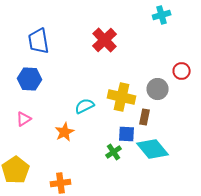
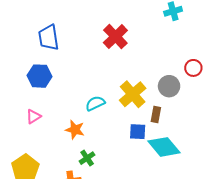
yellow cross: (122, 97) -> (133, 94), turned 36
orange star: (65, 132) -> (75, 130), turned -30
green cross: (114, 152) -> (87, 158), moved

